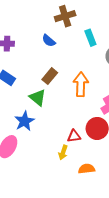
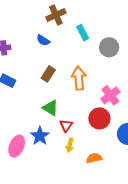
green triangle: (38, 98) -> (50, 108), moved
blue star: (24, 121) -> (40, 136), moved
red triangle: (74, 136) -> (66, 126), moved, turned -40

